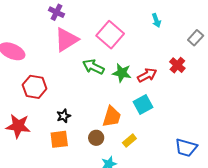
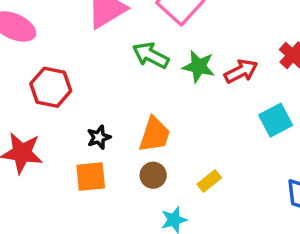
cyan square: (143, 105) -> (276, 120), moved
orange trapezoid: (112, 117) -> (155, 135), moved

